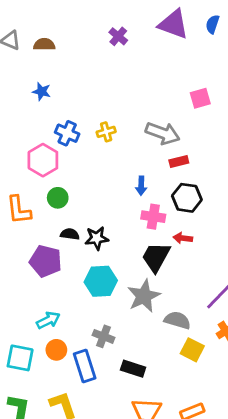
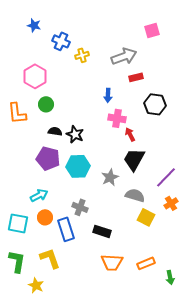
blue cross: (67, 133) -> (61, 41), moved
gray arrow: (163, 133) -> (124, 56), turned -40
black hexagon: (187, 198) -> (155, 104), moved
black star: (97, 238) -> (75, 134), turned 30
red arrow: (183, 238) -> (130, 134), moved, turned 56
black trapezoid: (156, 257) -> (134, 159), moved
purple pentagon: (46, 261) -> (48, 158), moved
gray star: (144, 296) -> (110, 177), size x0.7

